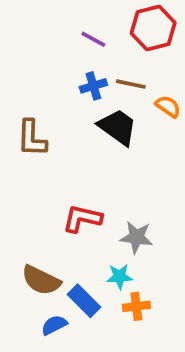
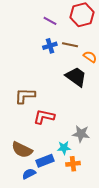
black trapezoid: (118, 127) -> (76, 77), moved
brown L-shape: (32, 138) -> (25, 96), moved, turned 90
gray star: (136, 237) -> (81, 134), moved
blue rectangle: (84, 301) -> (45, 161), turned -66

